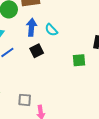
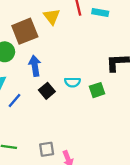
cyan semicircle: (51, 30) -> (72, 82), moved, turned -32

